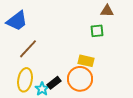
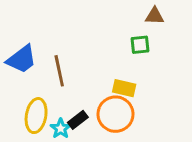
blue trapezoid: (17, 21) -> (22, 59), moved
brown line: (28, 49) -> (59, 71), moved, turned -55

